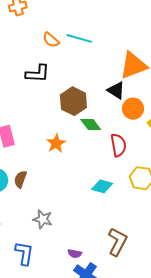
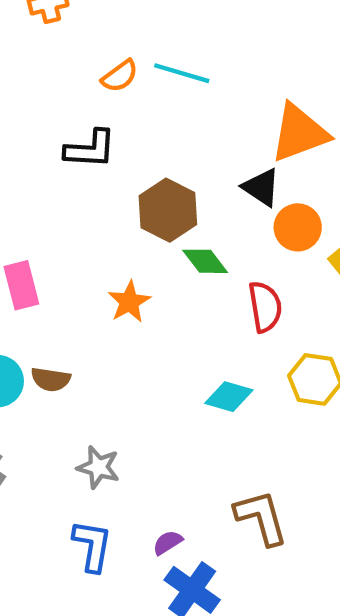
orange semicircle: (51, 40) -> (120, 76), turned -78
brown semicircle: (20, 179) -> (51, 379), turned -102
brown L-shape: (117, 242) -> (261, 518), turned -44
blue L-shape: (24, 253) -> (92, 546), moved
purple semicircle: (75, 254) -> (168, 543), turned 136

